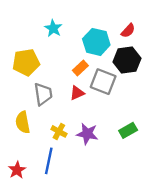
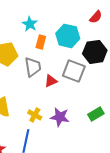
red semicircle: (128, 31) -> (96, 17), moved
orange rectangle: (80, 68) -> (41, 42), moved, turned -32
gray trapezoid: (43, 94) -> (33, 67), moved

